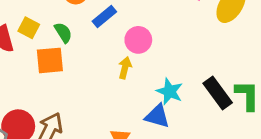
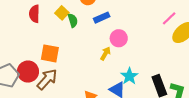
yellow square: (29, 28) -> (62, 13), moved
orange square: (50, 60) -> (50, 53), moved

